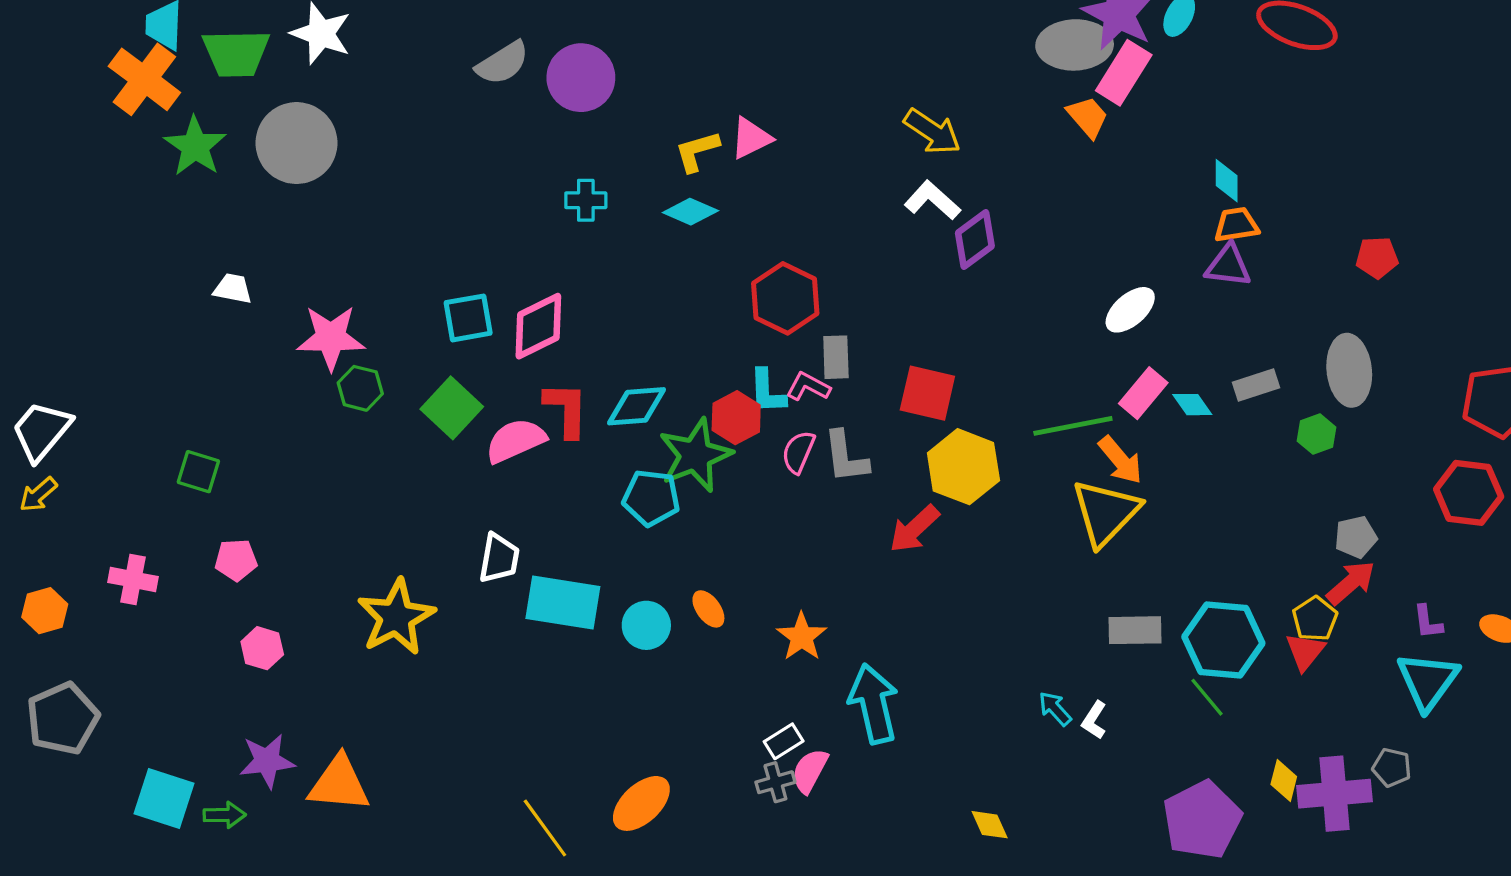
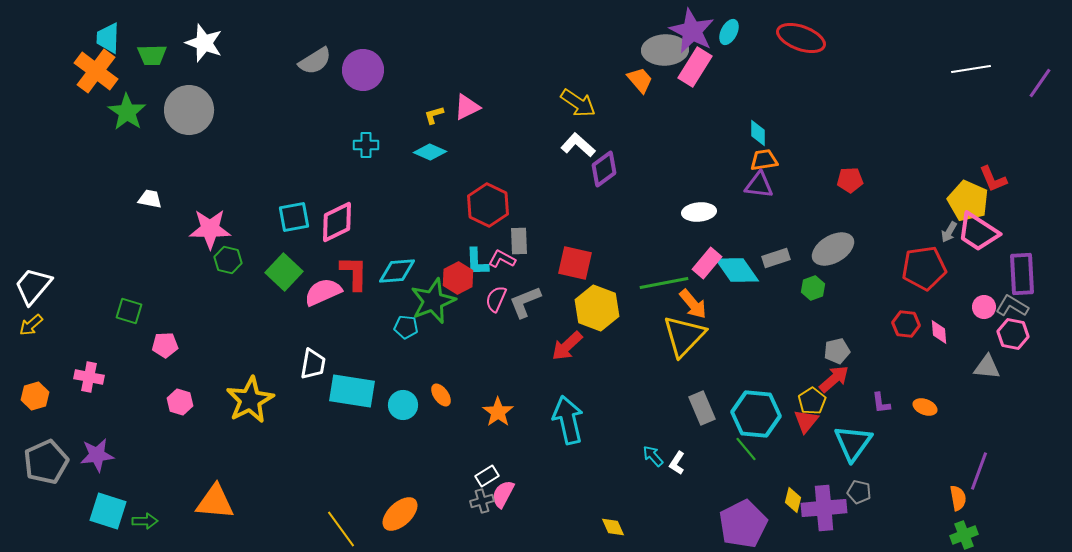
green trapezoid: (236, 53) -> (152, 55), size x0.7
orange trapezoid: (1088, 117) -> (640, 80), moved
yellow L-shape: (697, 151) -> (434, 115), size x0.7
white ellipse: (1130, 310) -> (699, 212), turned 36
gray ellipse: (1349, 370) -> (833, 249), turned 66
cyan diamond: (1192, 405) -> (737, 270), size x1.8
gray L-shape: (846, 457) -> (525, 302), turned 75
red hexagon: (1469, 493) -> (906, 324), size x0.7
cyan pentagon: (651, 498) -> (406, 327), size x0.7
pink pentagon: (236, 560) -> (165, 345), moved
gray rectangle: (1135, 630) -> (702, 408), turned 68
pink hexagon: (262, 648) -> (180, 402), moved
cyan triangle: (1428, 681) -> (853, 443), moved
cyan arrow: (874, 704) -> (568, 420), moved
purple star: (267, 761) -> (97, 455), moved

